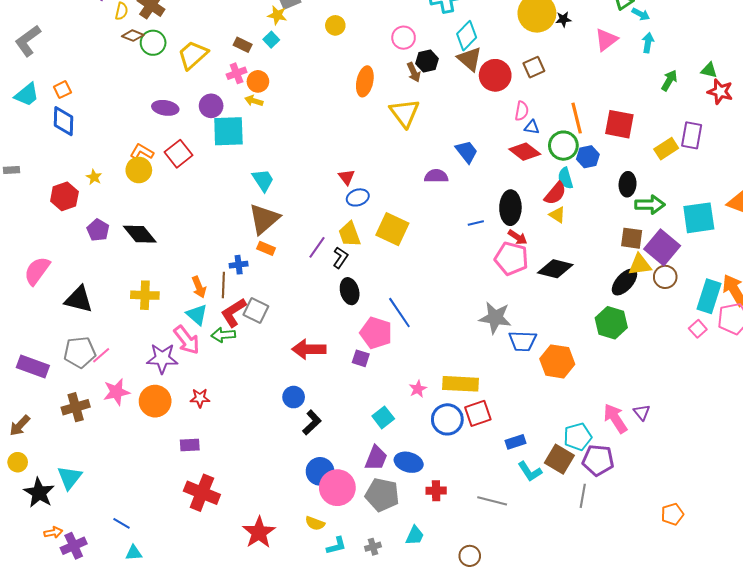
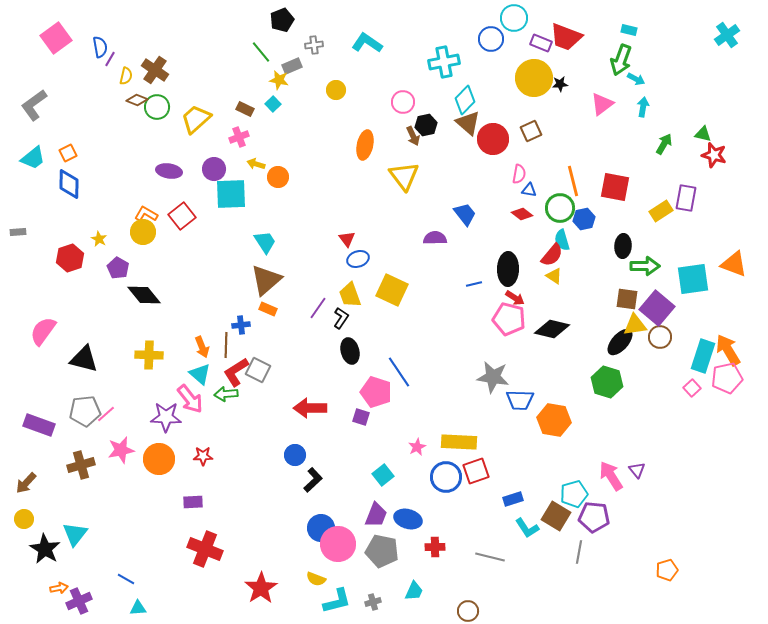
orange circle: (258, 81) -> (278, 177), moved
red diamond: (525, 152) -> (522, 214), size x0.7
purple pentagon: (98, 230) -> (118, 268), moved
cyan L-shape: (336, 546) -> (337, 601), size x1.4

